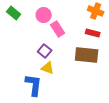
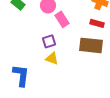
purple square: (45, 51) -> (49, 41), turned 32
blue L-shape: (34, 85) -> (21, 75), moved

